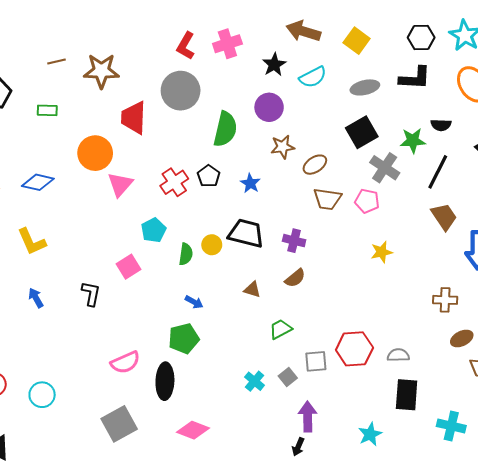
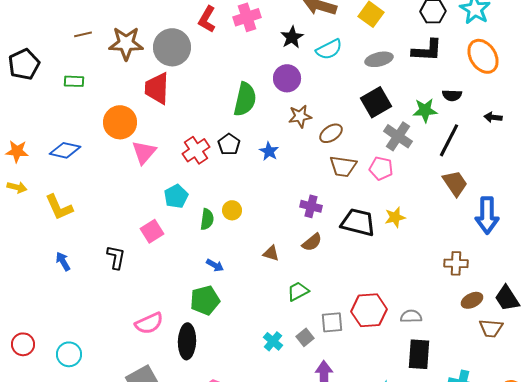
gray circle: (181, 91) -> (172, 47), moved
black trapezoid: (246, 233) -> (358, 222), moved

